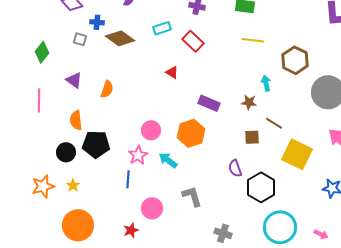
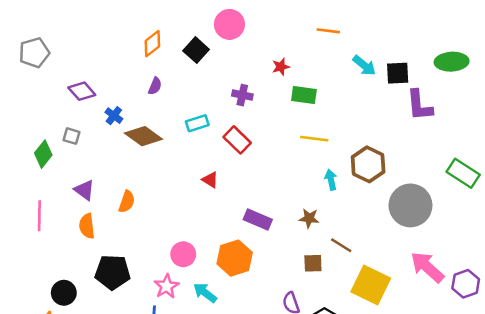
blue cross: (97, 22) -> (114, 116), turned 32
gray square: (80, 39) -> (72, 136), moved
cyan arrow: (266, 83) -> (331, 180), moved
orange semicircle: (76, 120) -> (87, 226), moved
black circle: (66, 152) -> (64, 293), moved

